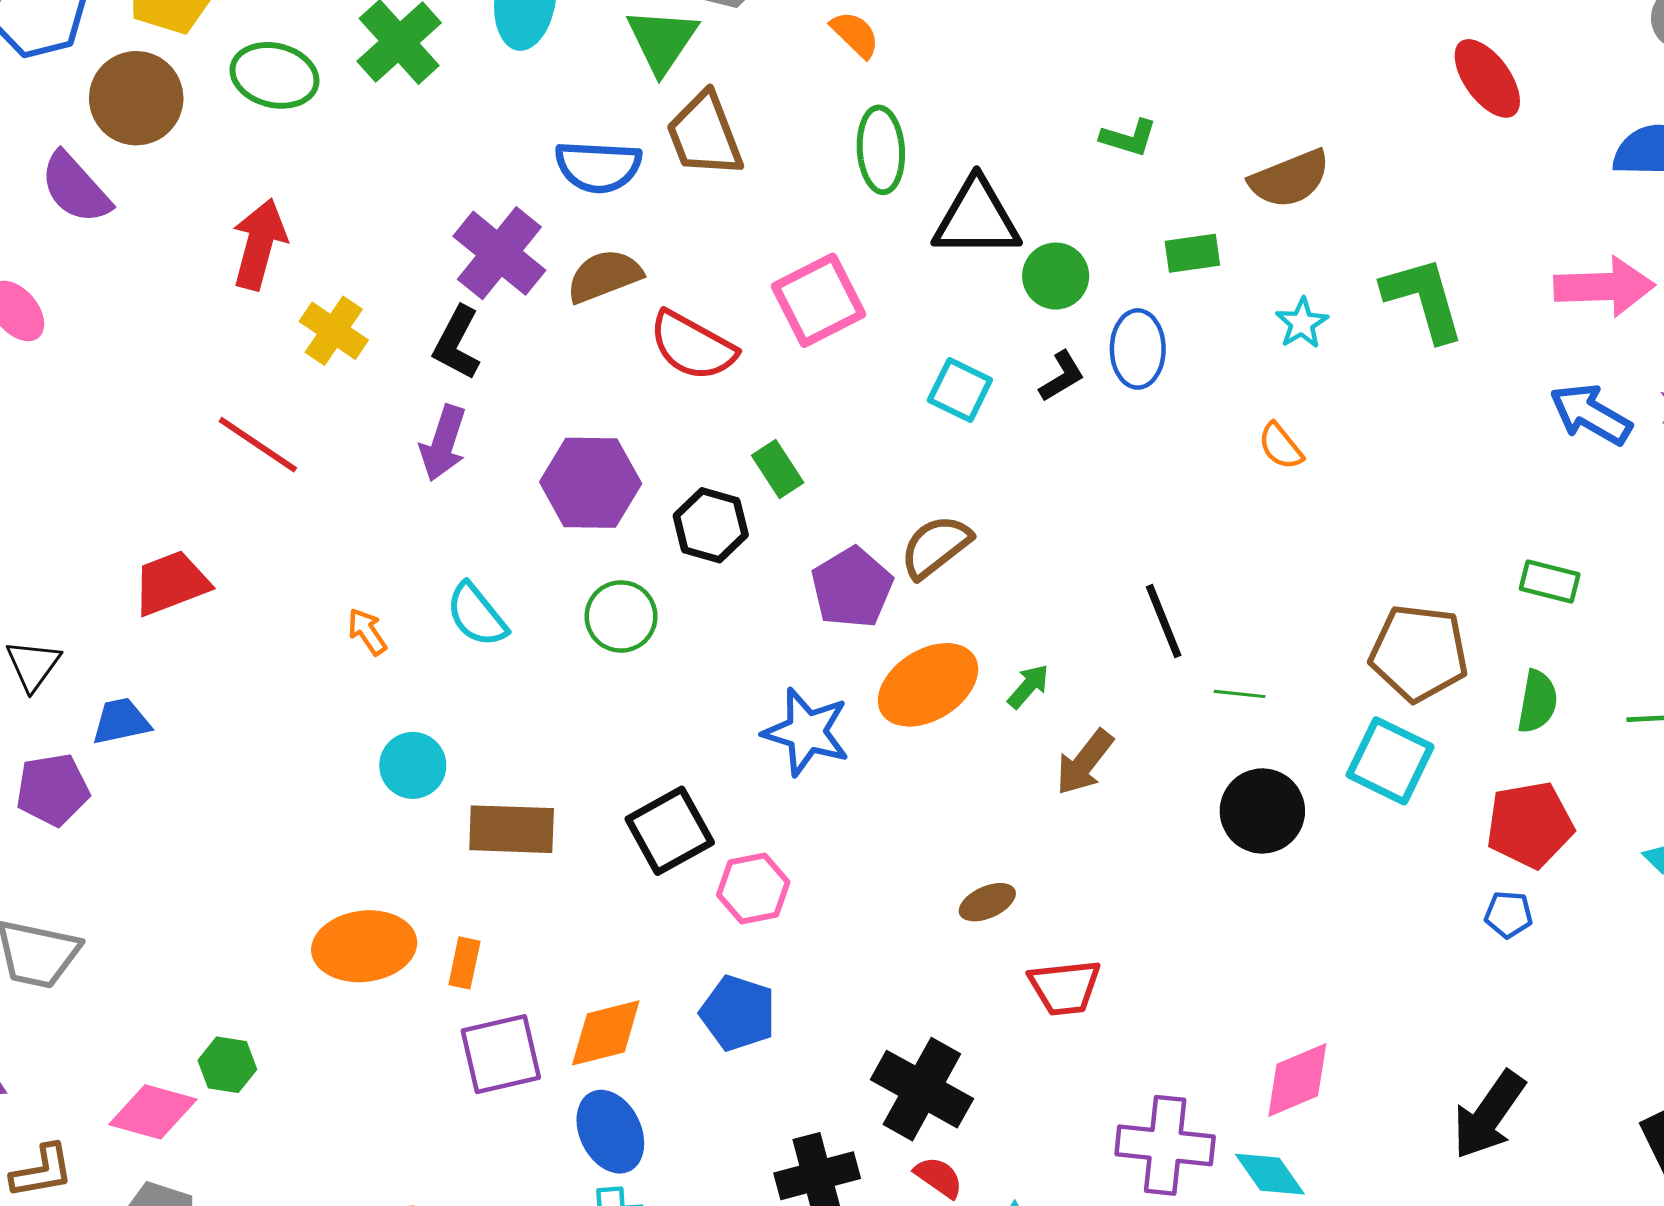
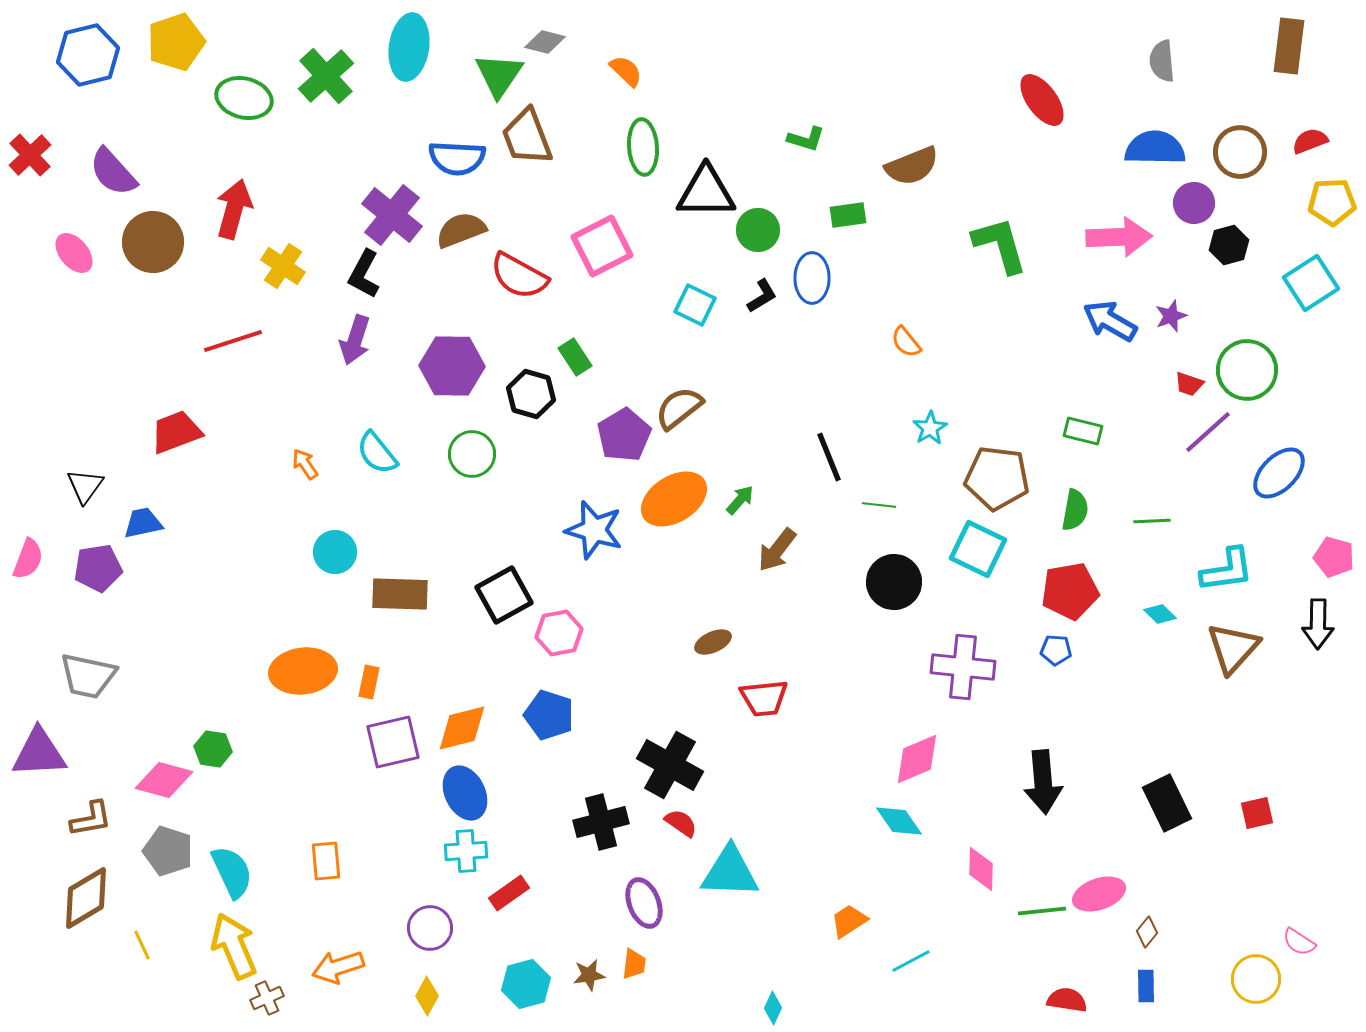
brown circle: (136, 98) -> (153, 242), moved
cyan star: (1302, 323) -> (930, 428), moved
red line: (258, 445) -> (233, 341), turned -52
black arrow: (1489, 1115) -> (1043, 782), turned -40
purple cross: (1165, 1145) -> (963, 667), moved

